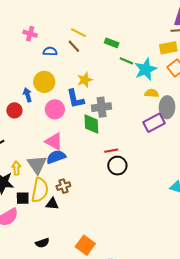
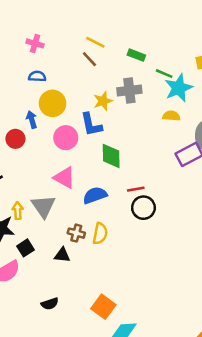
blue semicircle: (50, 51) -> (37, 76), moved
green line: (126, 61) -> (164, 74), moved
yellow semicircle: (152, 93) -> (171, 116), moved
gray cross: (102, 107) -> (129, 91), moved
blue semicircle: (56, 157) -> (95, 195), moved
brown cross: (63, 186) -> (76, 233), turned 32
yellow semicircle: (40, 190) -> (100, 234), moved, size x0.7
black square: (23, 198) -> (25, 248), turned -32

